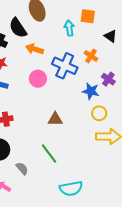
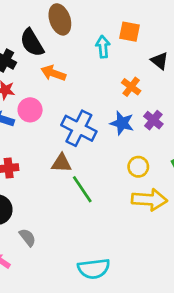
blue cross: (65, 66) -> (79, 128), moved
pink circle: (38, 79) -> (30, 110), moved
blue star: (91, 91) -> (122, 123), moved
brown triangle: (55, 119) -> (62, 163), moved
green line: (49, 154) -> (82, 189), moved

